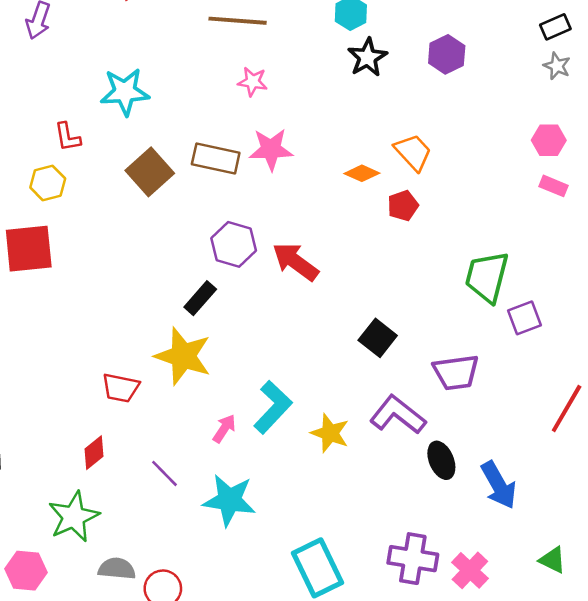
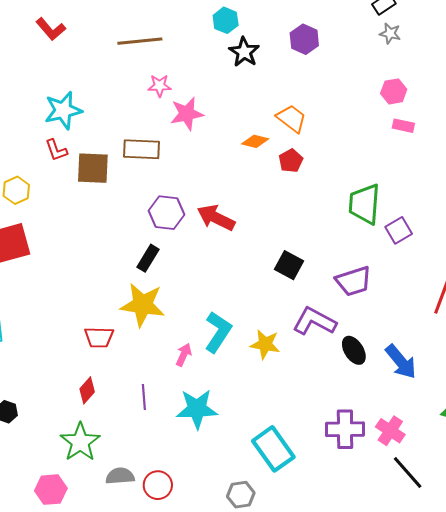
red L-shape: (68, 137) -> (56, 150), moved
pink star: (271, 149) -> (187, 114), moved
brown square: (150, 172) -> (93, 168), turned -36
purple line: (164, 473) -> (144, 397), turned 50

